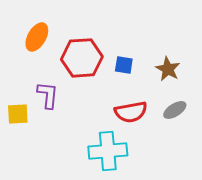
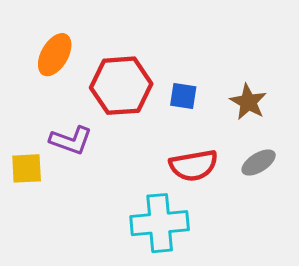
purple L-shape: (48, 95) -> (71, 140), turned 104

